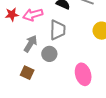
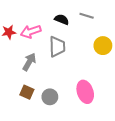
gray circle: (49, 54) -> (50, 97), moved

